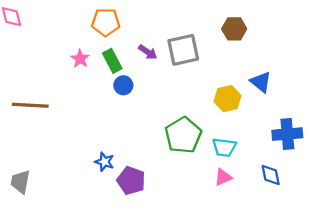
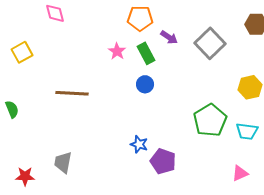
gray square: (183, 50) -> (210, 43), turned -32
purple arrow: (148, 52) -> (169, 37), moved
blue circle: (123, 85) -> (145, 84), moved
pink triangle: (223, 177) -> (240, 173), moved

